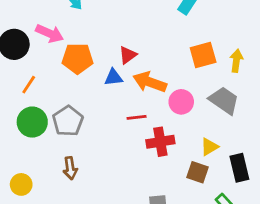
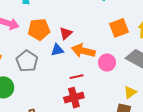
orange pentagon: (78, 58) -> (39, 29), moved
gray pentagon: (68, 121) -> (27, 61), moved
red cross: (160, 142) -> (74, 98), moved

